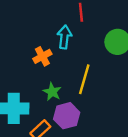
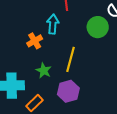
purple hexagon: (67, 116) -> (68, 91), moved

